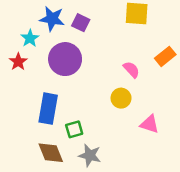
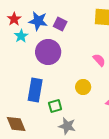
red star: (18, 62) -> (14, 19), moved
yellow circle: (121, 98) -> (83, 87), moved
brown diamond: (51, 153) -> (16, 124), moved

